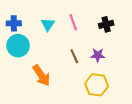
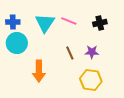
pink line: (73, 22) -> (69, 21), turned -49
cyan triangle: (48, 24) -> (45, 23), size x1.5
orange arrow: (41, 75) -> (39, 71), turned 35

